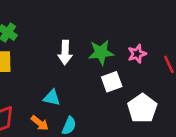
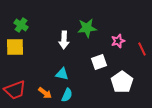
green star: (101, 52) -> (87, 28), moved
cyan triangle: (52, 98) -> (62, 74), moved

